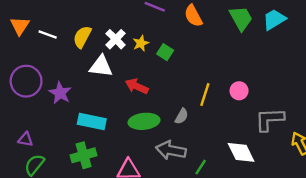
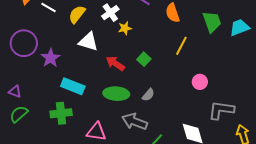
white cross: (116, 39) -> (110, 13), moved
green square: (165, 52) -> (144, 59), moved
yellow line: (205, 94) -> (181, 46), moved

